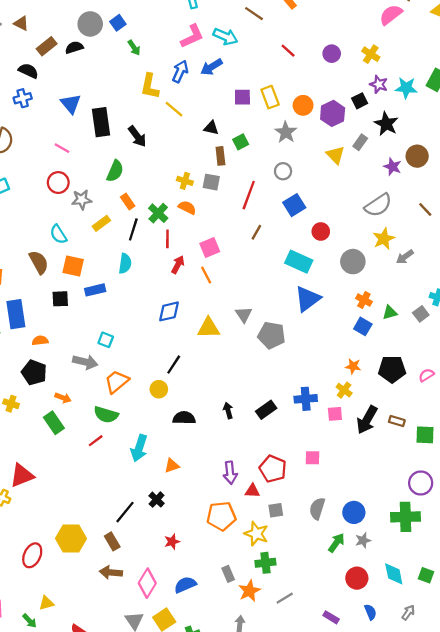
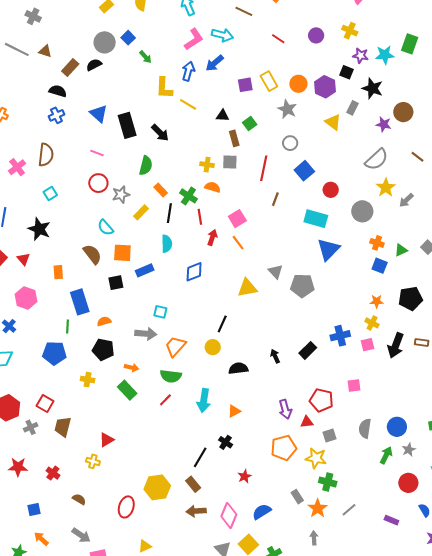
black square: (360, 101) -> (346, 72), turned -32
blue diamond: (169, 311) -> (194, 272), moved
red triangle: (22, 475) -> (107, 440), size x0.7
green cross: (265, 563) -> (328, 482), turned 30

